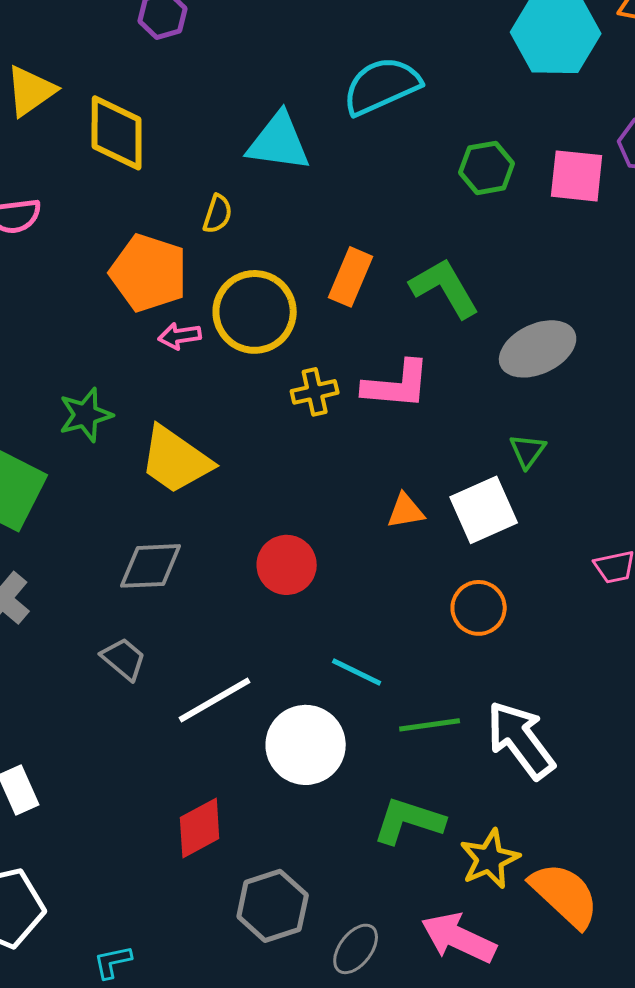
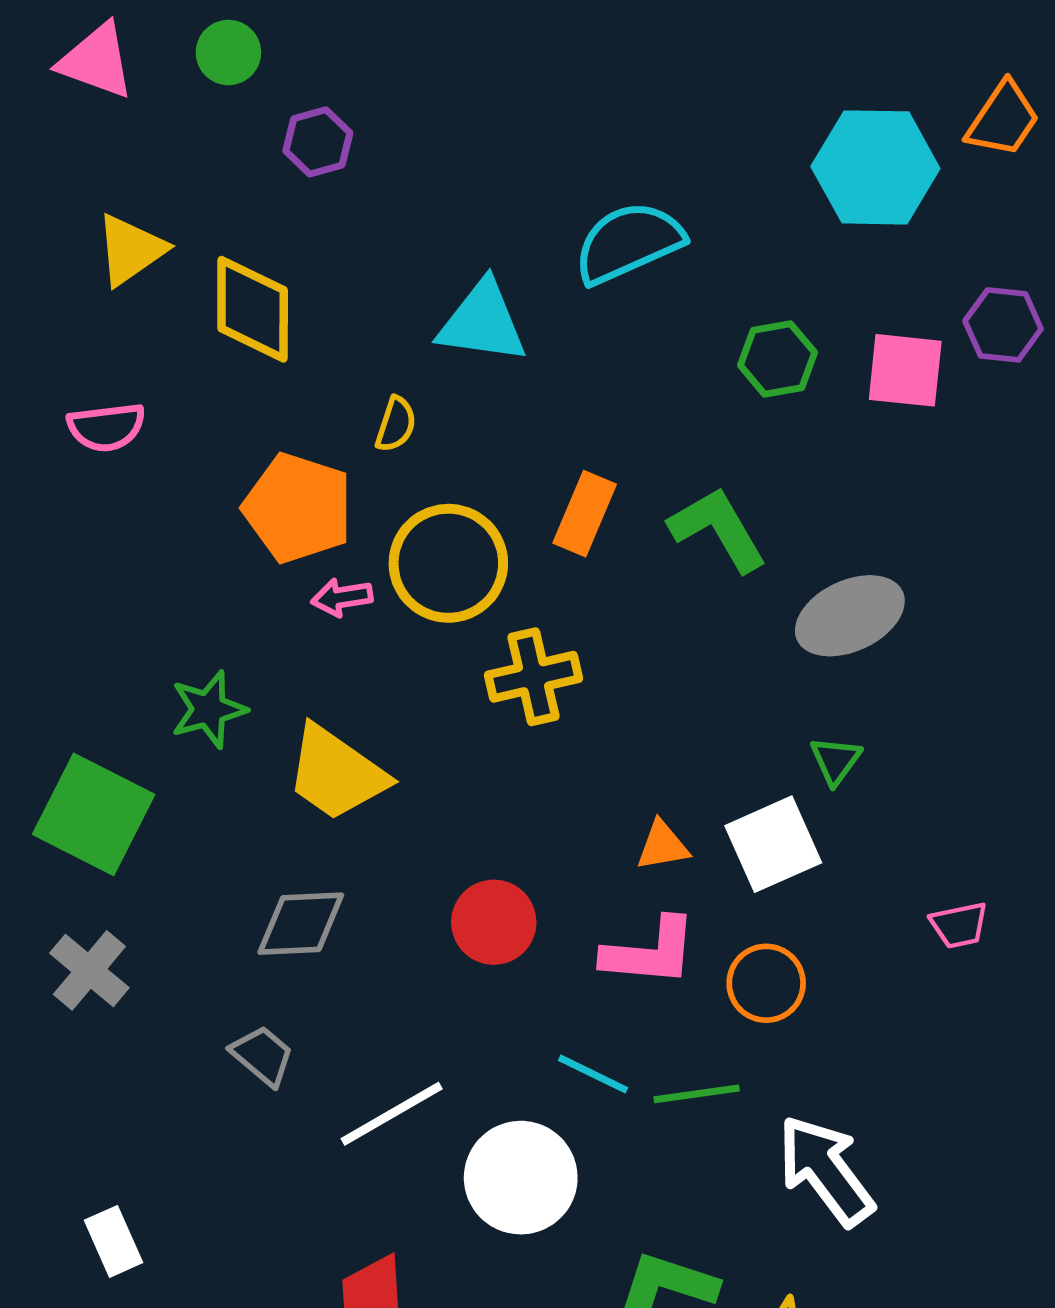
pink L-shape: (397, 385) -> (650, 952), moved
yellow cross: (315, 392) -> (533, 677), size x1.4
green line: (430, 725) -> (697, 1094), moved

